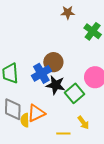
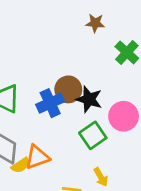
black star: (56, 85) -> (89, 99), moved
yellow semicircle: (25, 120) -> (20, 165), turned -128

